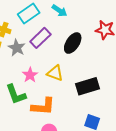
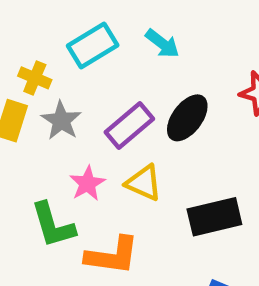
purple rectangle: (40, 38) -> (129, 125), moved

